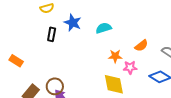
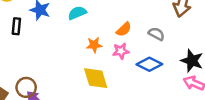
pink star: (130, 67) -> (121, 51), moved

